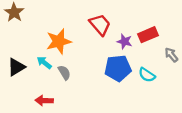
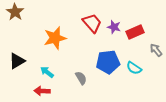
purple star: (125, 41) -> (114, 27), moved
cyan arrow: (44, 63) -> (47, 72), moved
gray semicircle: (64, 73) -> (81, 78), moved

